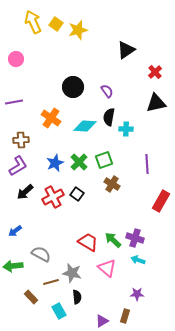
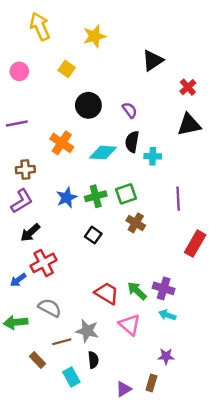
yellow square: (56, 24) -> (67, 69), moved
green cross: (79, 162) -> (96, 196), turned 30
red cross: (53, 197) -> (44, 263), moved

